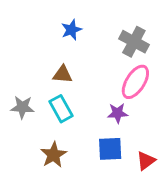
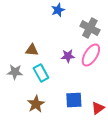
blue star: (71, 30) -> (58, 10), moved
brown triangle: (63, 74) -> (32, 50), moved
purple star: (118, 113) -> (68, 56), moved

